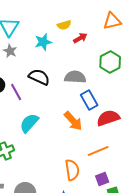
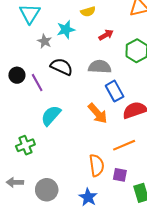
red arrow: (80, 38) -> (106, 35), moved
gray star: (10, 51) -> (45, 41), moved
purple square: (102, 179) -> (120, 175), moved, turned 32

